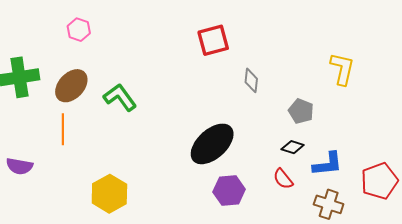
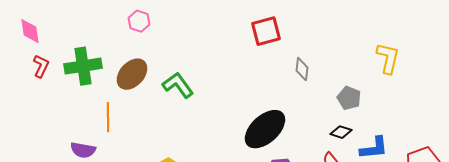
orange line: (63, 129) -> (108, 117), moved

